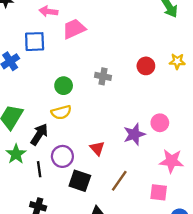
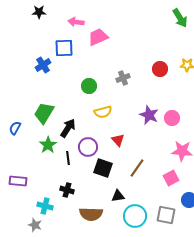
gray cross: (103, 76) -> (123, 78), turned -32
yellow semicircle: (61, 112) -> (103, 112), moved
purple star: (134, 134) -> (149, 115), moved, turned -30
pink square: (159, 192) -> (171, 178), turned -35

